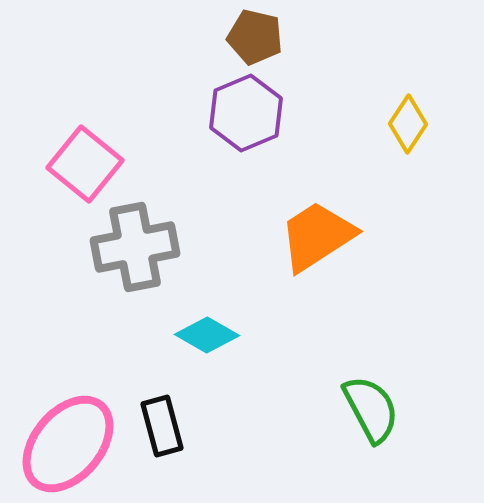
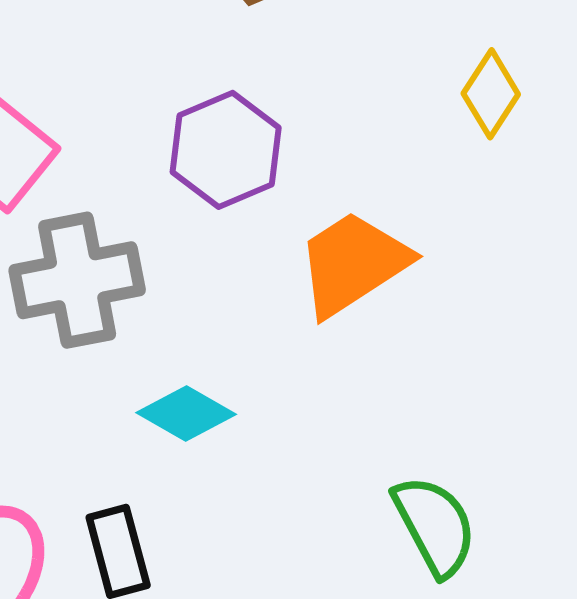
purple hexagon: (246, 113) -> (226, 150), moved

